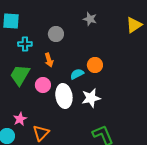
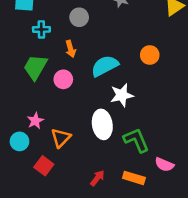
orange circle: (95, 65) -> (150, 55), moved
cyan semicircle: (77, 74) -> (105, 66), size x1.6
white ellipse: (64, 96) -> (102, 124), moved

